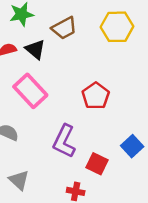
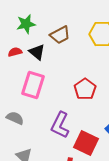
pink rectangle: (30, 91) -> (33, 85), turned 60
red square: (97, 164) -> (86, 143), size x1.4

